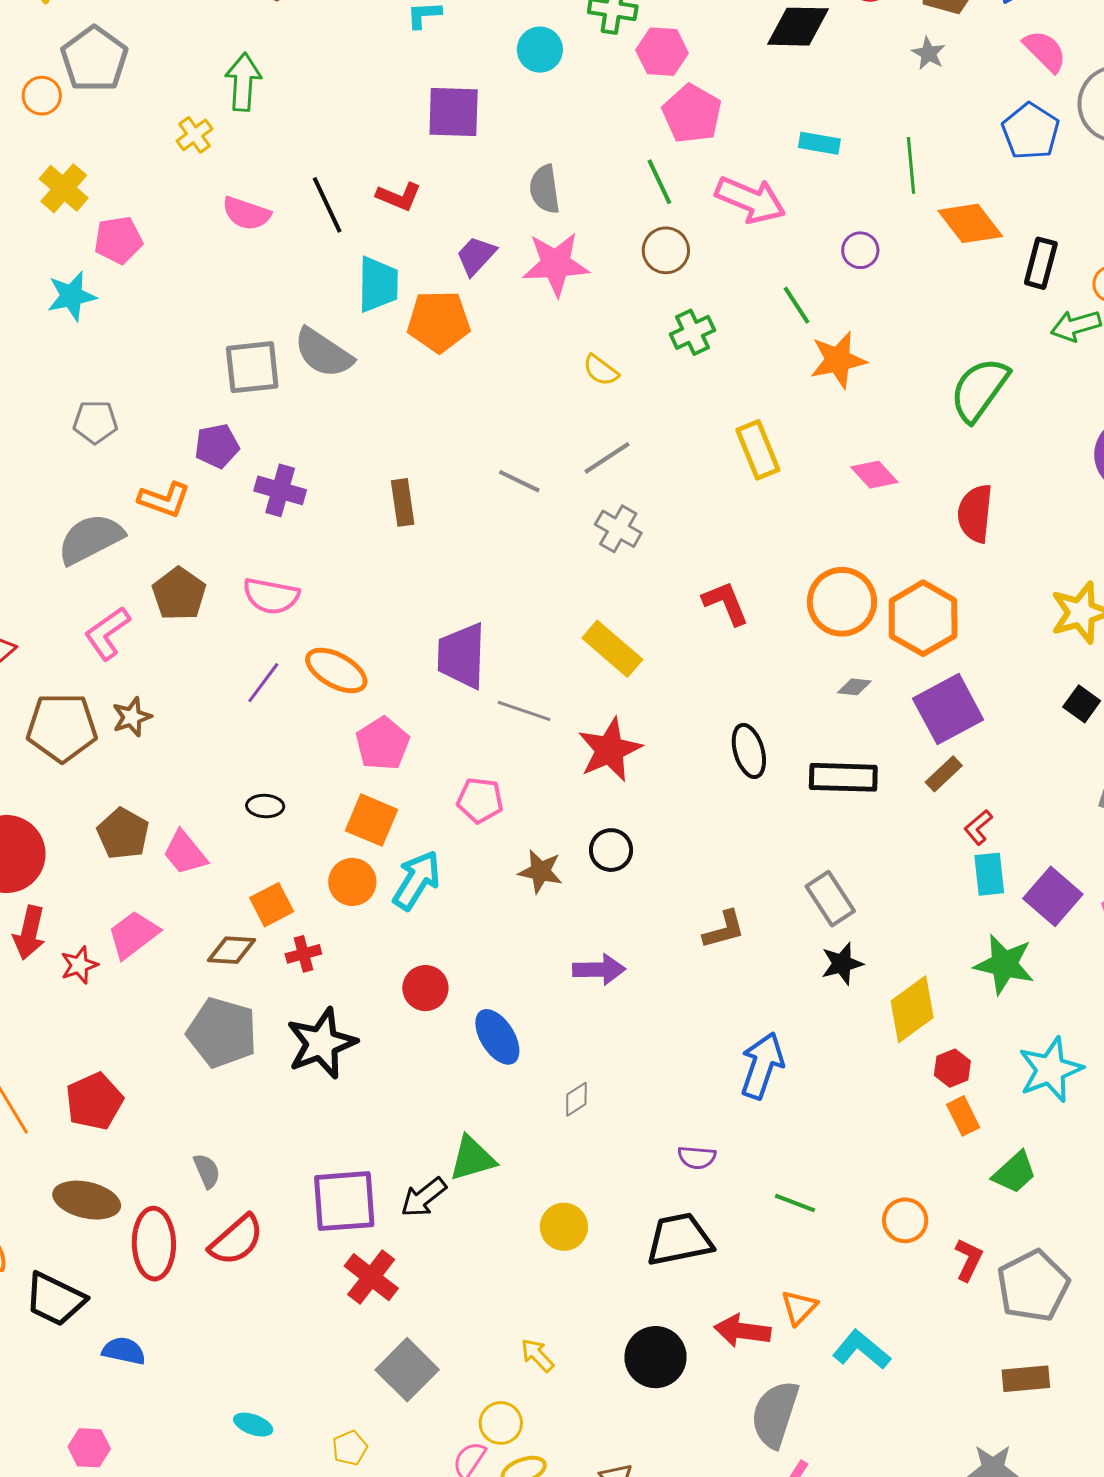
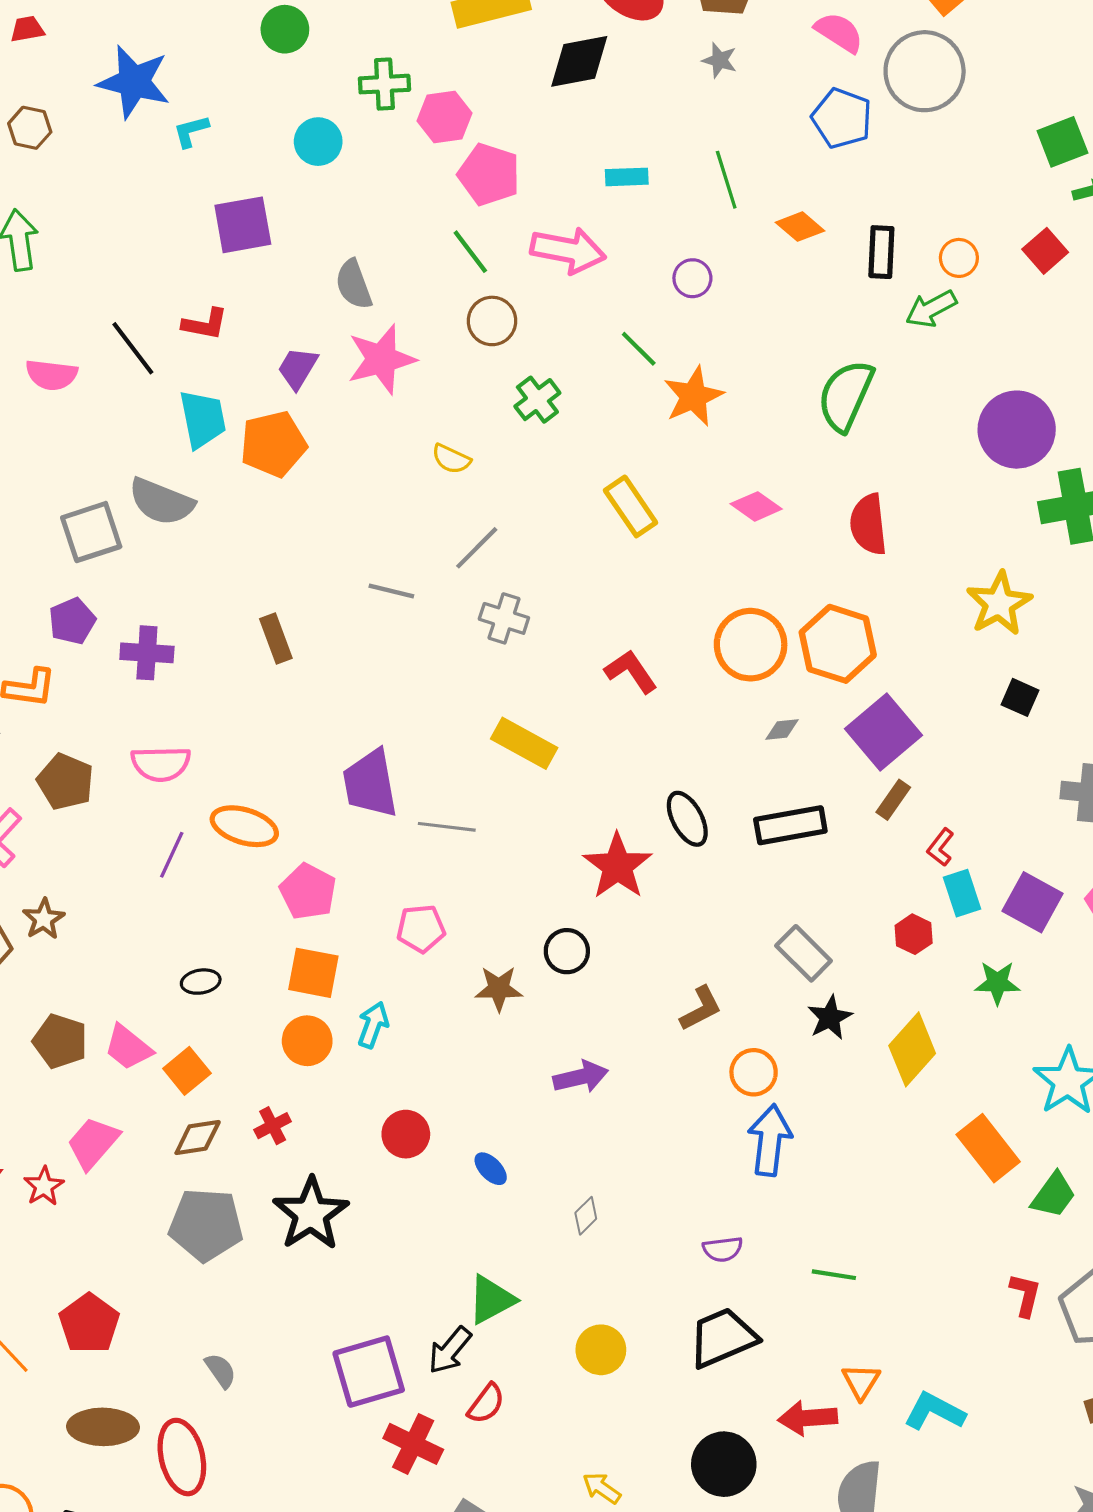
orange diamond: (970, 223) -> (800, 227), size x0.7
red star: (610, 750) -> (617, 866), moved
cyan arrow: (417, 880) -> (373, 1025), size x0.7
orange square: (272, 905) -> (187, 1071), moved
green star: (1004, 964) -> (997, 983), size x0.7
blue ellipse: (497, 1037) -> (491, 1169), size x0.6
red hexagon: (952, 1068) -> (914, 934), moved
orange rectangle: (963, 1116) -> (988, 1148), size x1.6
orange circle: (905, 1220) -> (754, 1072), moved
red semicircle: (236, 1240) -> (486, 1404), moved, size x0.7

